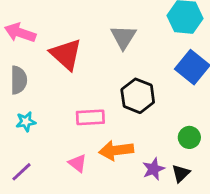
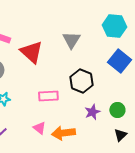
orange arrow: (116, 150) -> (63, 133), moved
purple star: (153, 169) -> (92, 112), moved
black triangle: (181, 173) -> (120, 135), moved

